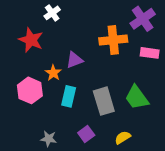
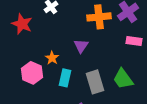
red star: (31, 40) -> (22, 24), moved
orange cross: (113, 40) -> (99, 17), moved
purple triangle: (74, 60) -> (81, 46), moved, turned -35

